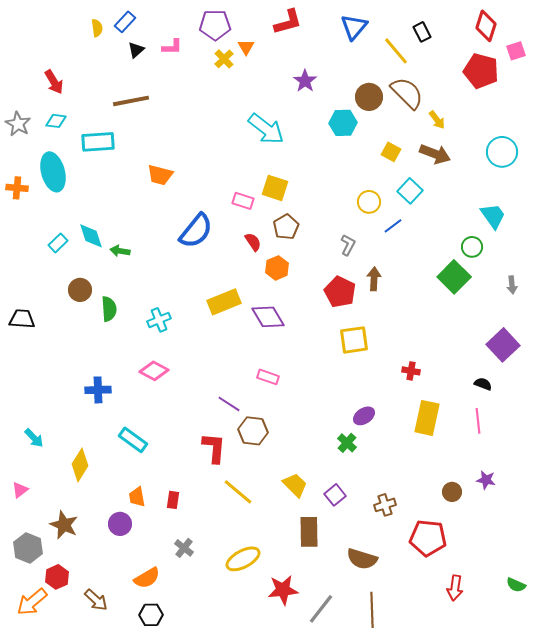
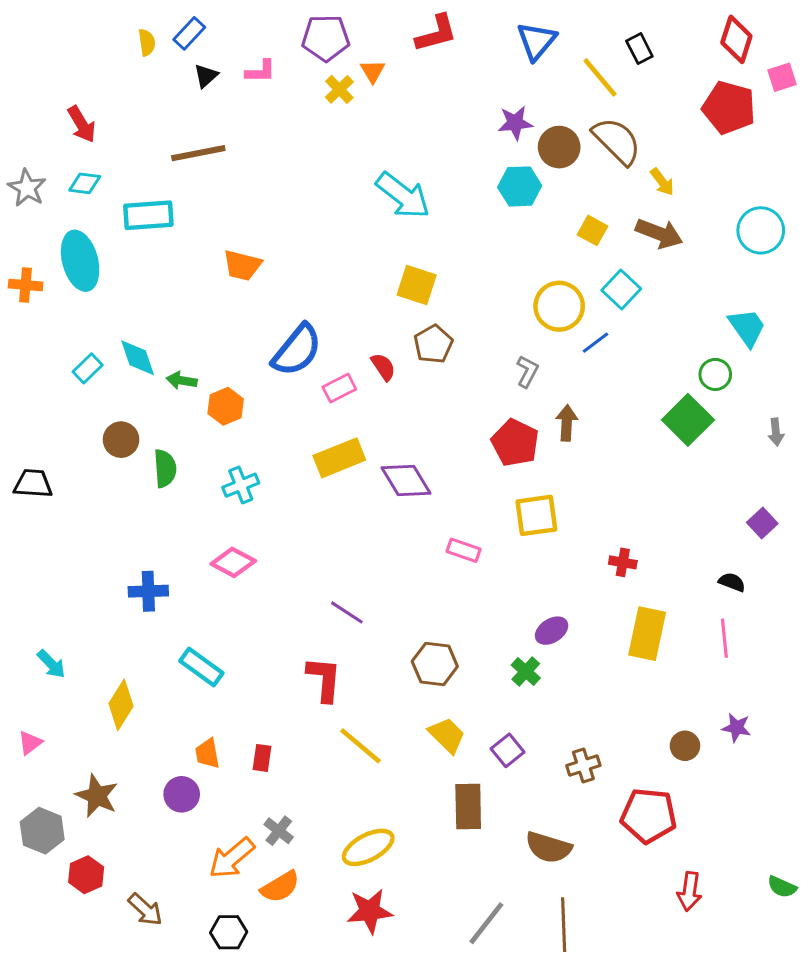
purple star: (305, 81) -> (515, 123), moved, turned 30
pink rectangle: (243, 201) -> (339, 388), moved, turned -45
yellow circle: (369, 202) -> (559, 306), size x1.4
orange hexagon: (277, 268) -> (226, 406), moved
purple square: (503, 345) -> (762, 523), size x0.6
pink rectangle: (268, 377) -> (464, 550), moved
brown hexagon: (253, 431) -> (435, 664), moved
orange semicircle: (147, 578) -> (280, 887), moved
red star: (283, 590) -> (370, 911), moved
orange arrow: (32, 602) -> (232, 858), moved

